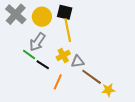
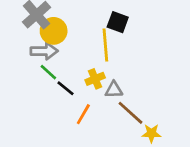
black square: (65, 12) -> (118, 22), moved
yellow circle: (42, 17) -> (54, 31), moved
gray arrow: (37, 42) -> (44, 51), moved, turned -132

